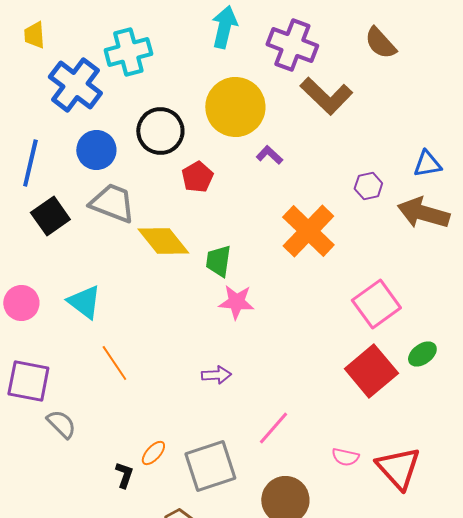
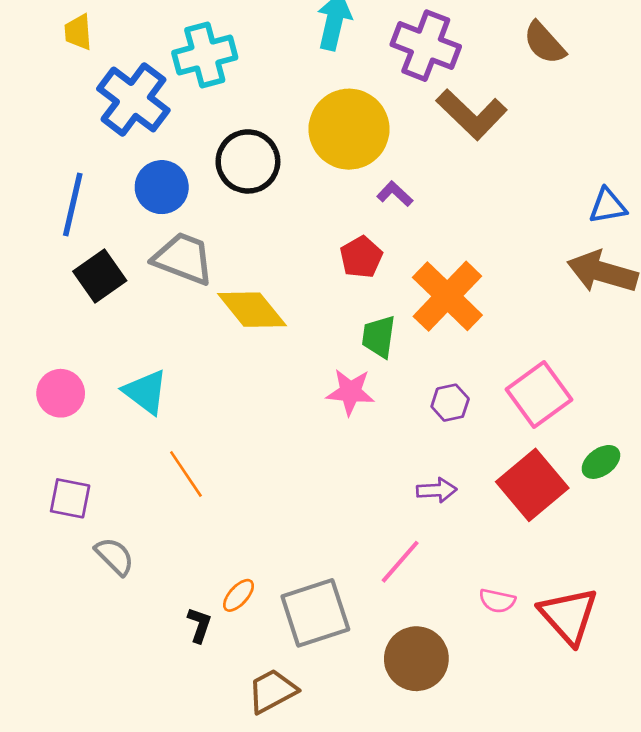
red pentagon: (197, 177) -> (361, 257), moved
purple hexagon: (368, 186) -> (450, 403), moved
green trapezoid: (218, 261) -> (379, 337), moved
purple arrow: (216, 375) -> (437, 490), moved
purple square: (28, 381) -> (70, 498), size x0.7

